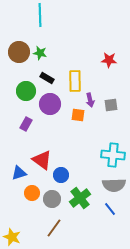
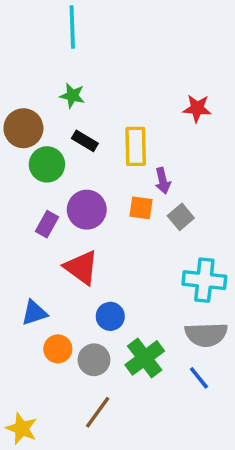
brown circle: (19, 52) -> (23, 128), moved
purple circle: (50, 104) -> (87, 210), moved
gray square: (111, 105) -> (181, 217), moved, turned -32
red triangle: (42, 160) -> (81, 268), moved

